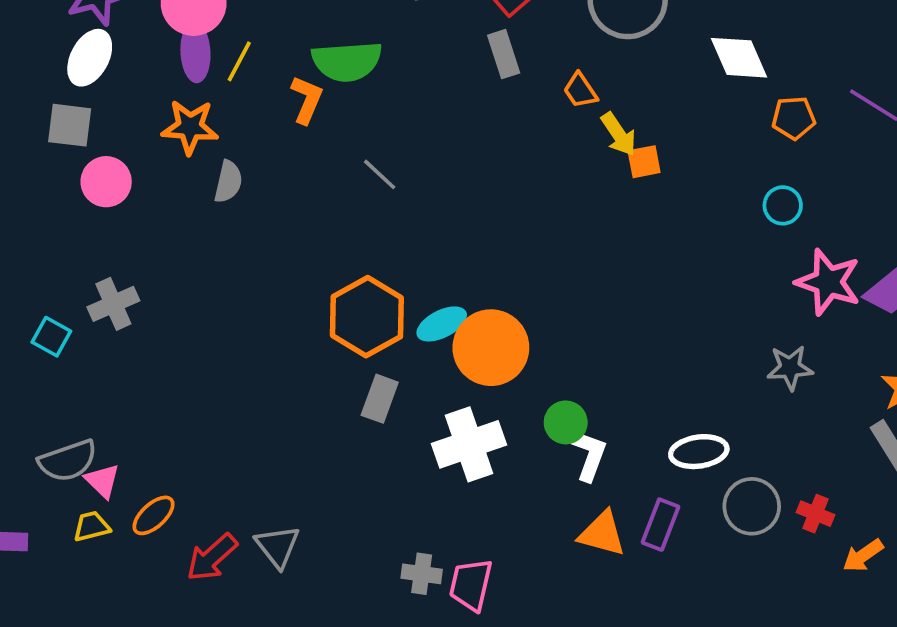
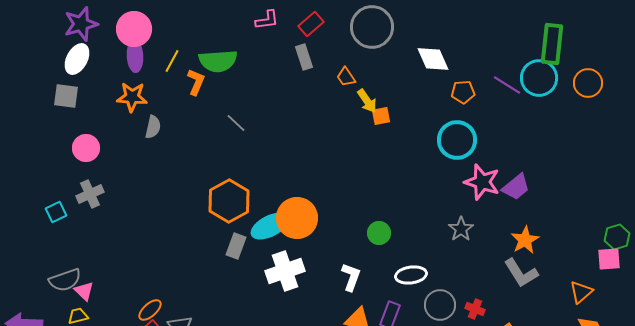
yellow line: (239, 61) -> (172, 61), moved
pink circle: (106, 182) -> (86, 148), moved
cyan circle: (783, 205) -> (457, 140), size x1.8
cyan ellipse: (442, 324) -> (270, 226), moved, size x1.4
cyan square: (51, 337) -> (56, 212), turned 35
gray star: (790, 368) -> (461, 229), turned -30
green circle: (566, 422) -> (379, 233), moved
orange ellipse: (154, 515) -> (150, 310), moved

